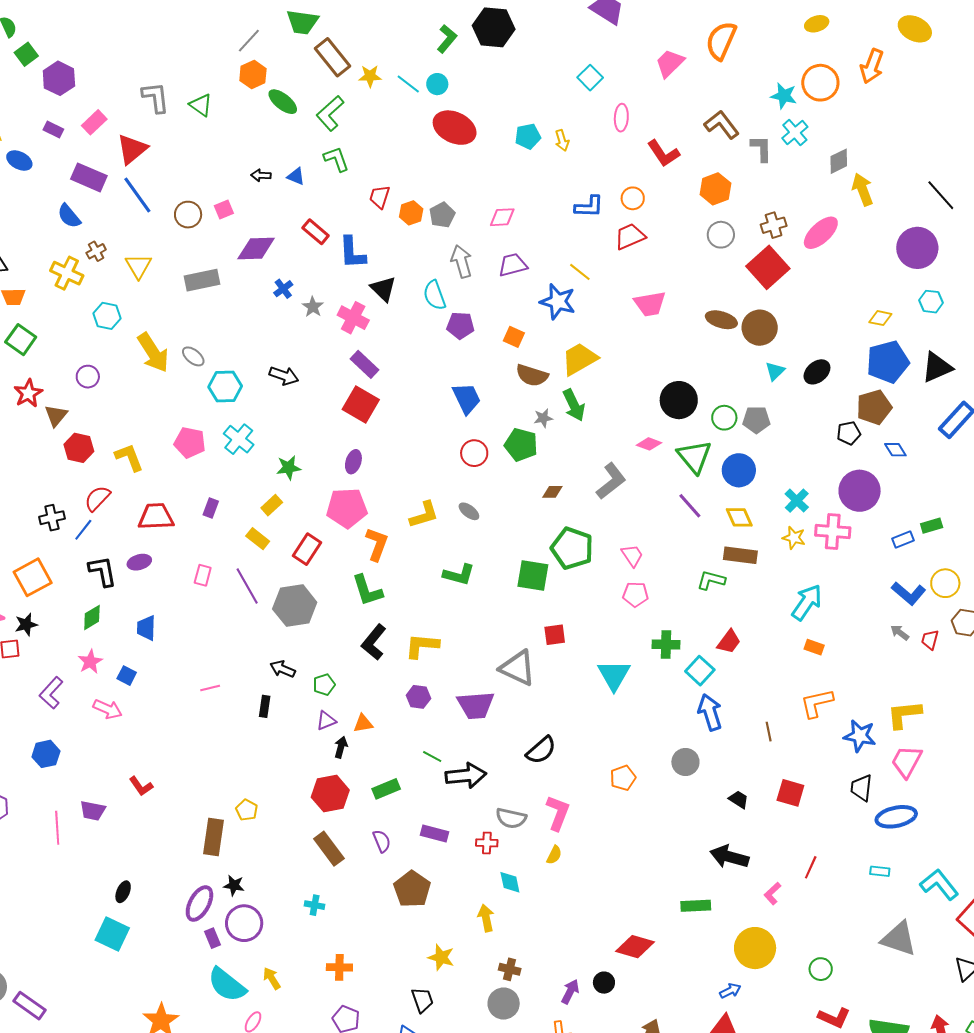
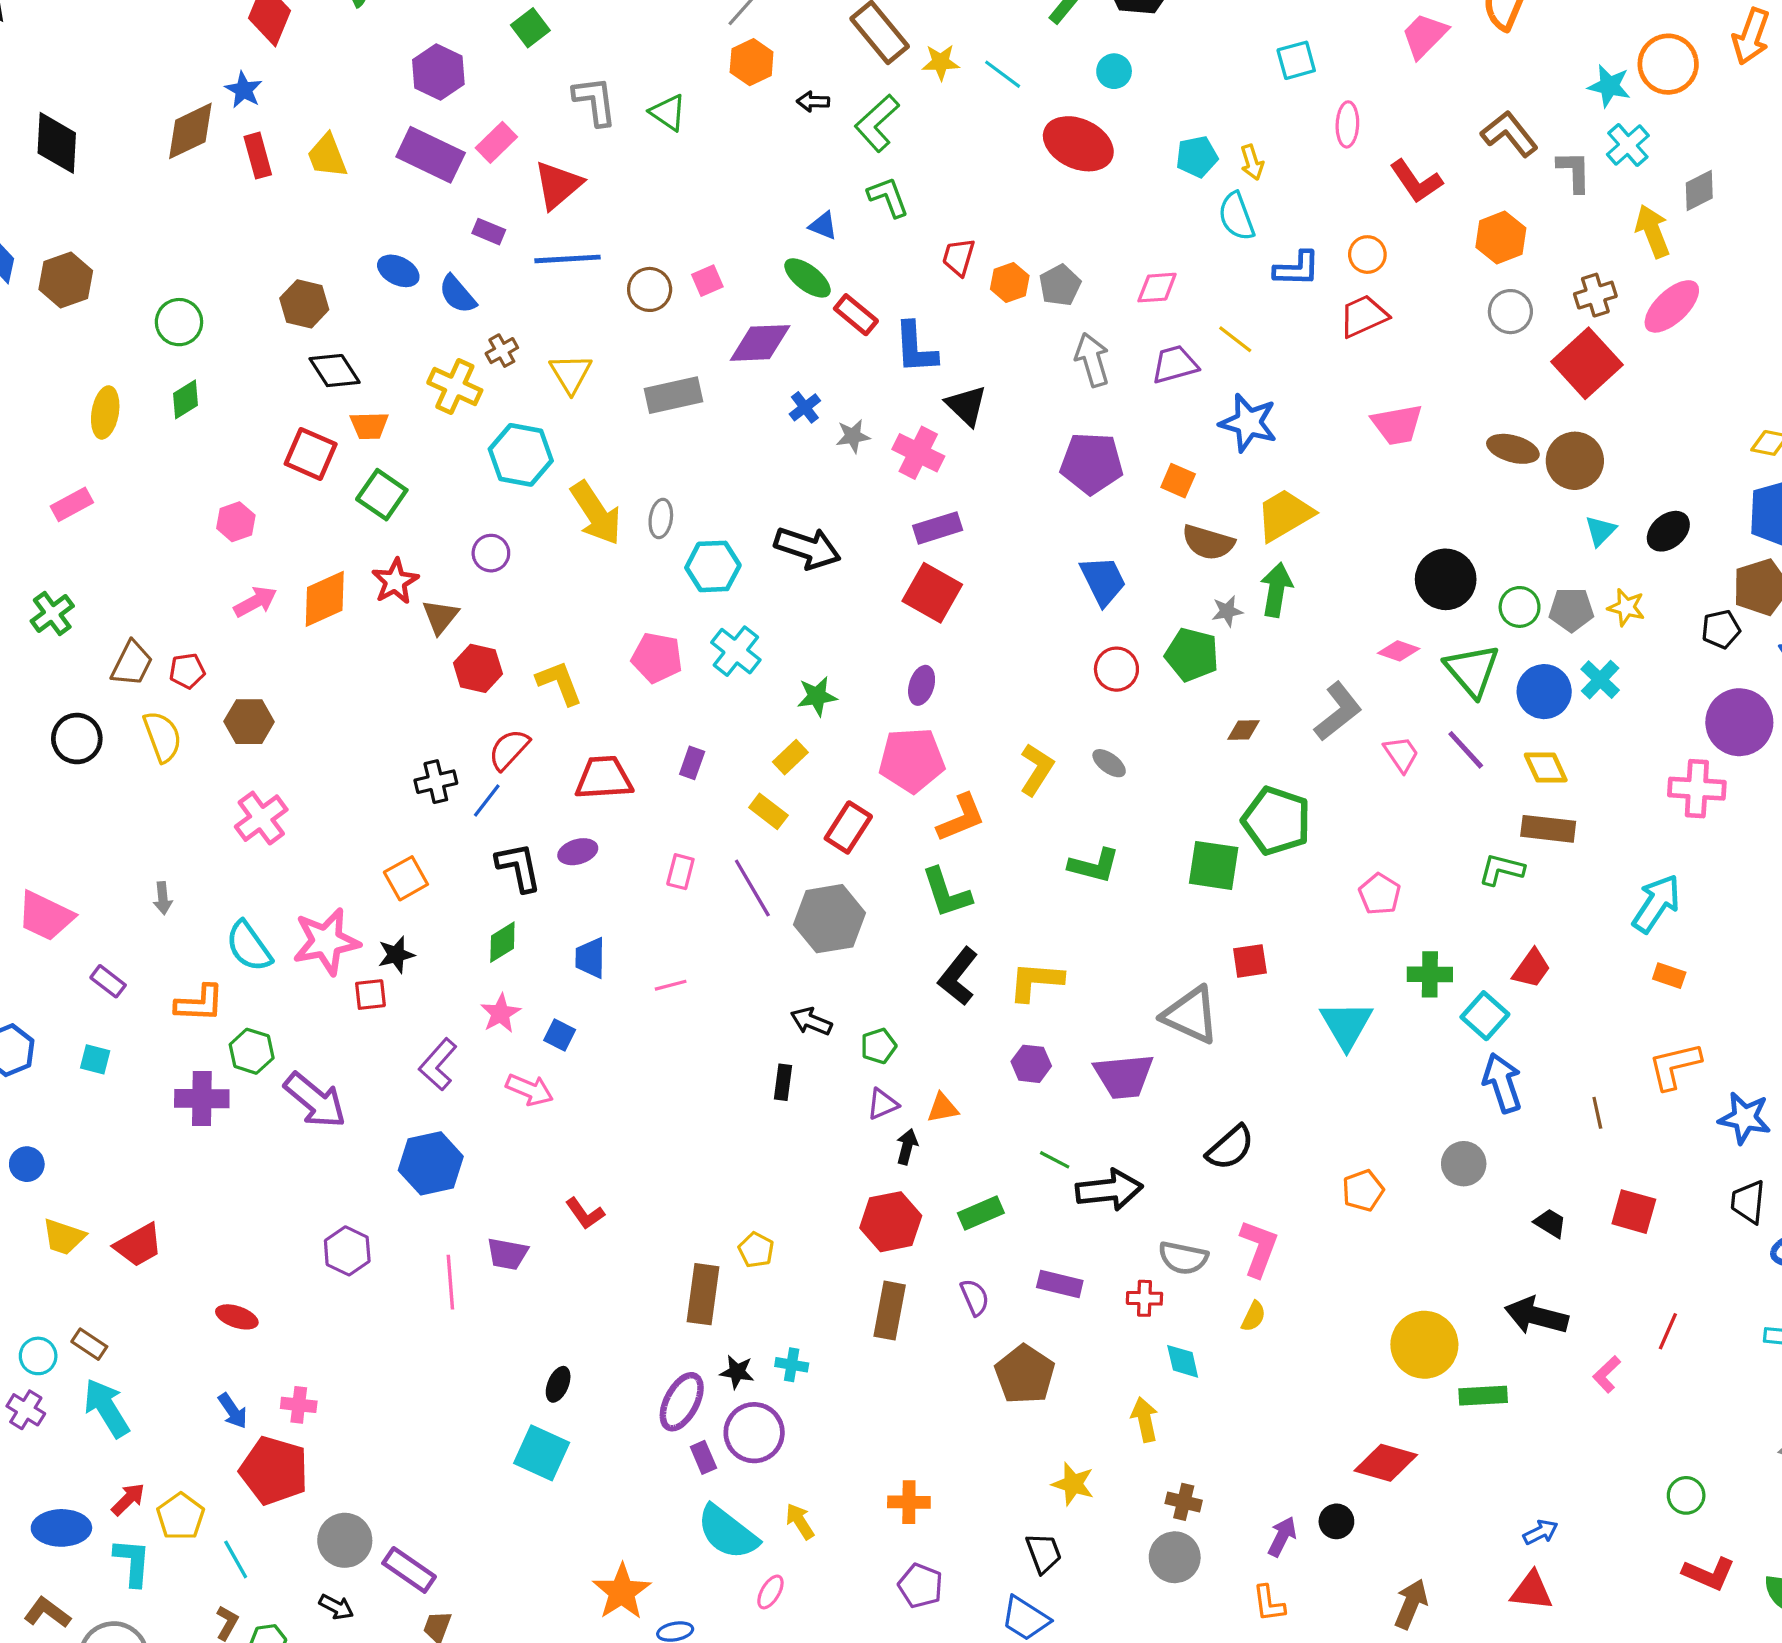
green square: (26, 54) -> (530, 28), moved
cyan square: (590, 78) -> (1296, 60), turned 30
cyan circle: (437, 84) -> (1114, 71), moved
green ellipse: (283, 102) -> (808, 278), moved
purple rectangle: (53, 129) -> (431, 155), size x2.0
blue ellipse: (19, 160) -> (398, 271), moved
black arrow: (261, 175) -> (813, 102), moved
purple rectangle: (89, 177) -> (489, 232), size x0.6
yellow arrow: (863, 189) -> (1653, 231), moved
blue line: (137, 195) -> (567, 259), turned -57
yellow line: (580, 272) -> (1235, 339), moved
cyan semicircle: (435, 295) -> (1236, 216), moved
gray star: (313, 307) -> (853, 436), turned 30
cyan hexagon: (107, 316) -> (521, 455), size x1.4
purple pentagon: (460, 325) -> (1092, 463), size x1.4
gray ellipse: (193, 356) -> (661, 518), turned 60
purple rectangle: (365, 364) -> (938, 528), turned -60
black arrow: (284, 376) -> (808, 548), size x1.4
green arrow: (574, 405) -> (1276, 590), turned -144
cyan cross: (797, 501) -> (1600, 680), moved
yellow L-shape: (424, 515) -> (1037, 769), turned -40
yellow star: (794, 538) -> (1626, 607), moved
orange L-shape: (377, 544) -> (961, 818), turned 48
pink trapezoid: (632, 555) -> (1401, 754), moved
orange square: (33, 577) -> (406, 878), size x0.7
pink pentagon: (635, 594) -> (1380, 894), turned 30
pink line: (210, 688) -> (671, 985), moved
blue hexagon: (46, 754) -> (431, 1163), size x1.4
brown rectangle: (329, 849) -> (890, 1311), turned 48
cyan cross: (315, 905) -> (792, 1365), moved
yellow circle: (755, 948) -> (1424, 1345), moved

